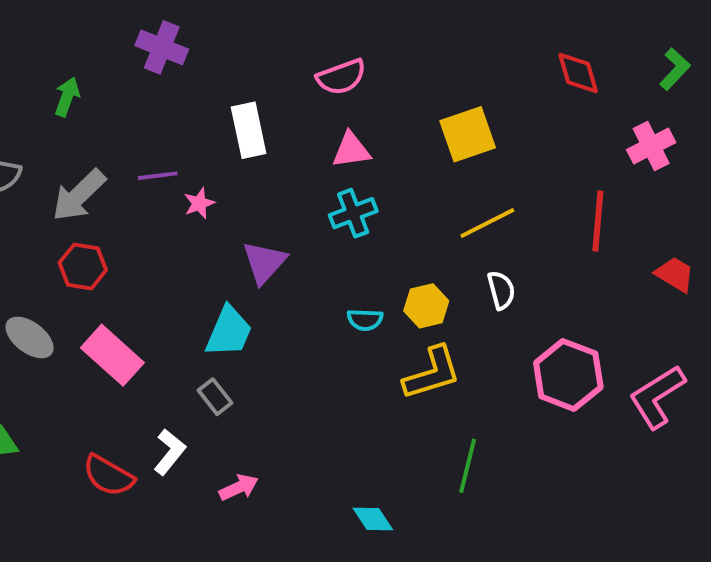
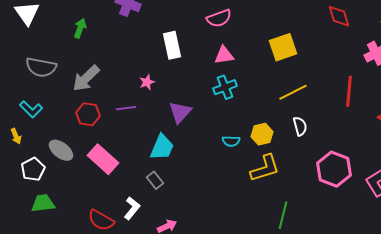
purple line: (158, 176) -> (126, 108), moved

